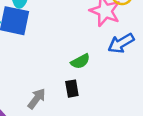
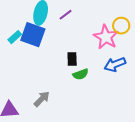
black rectangle: (72, 89) -> (72, 59), moved

